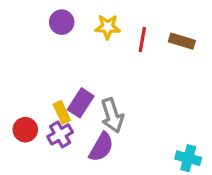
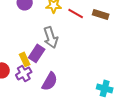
red line: (142, 40) -> (76, 13), turned -70
gray arrow: (112, 115) -> (51, 37), moved

